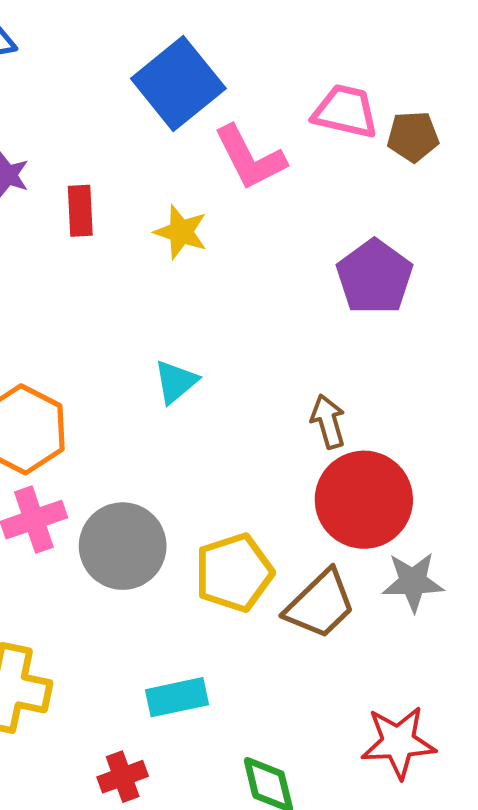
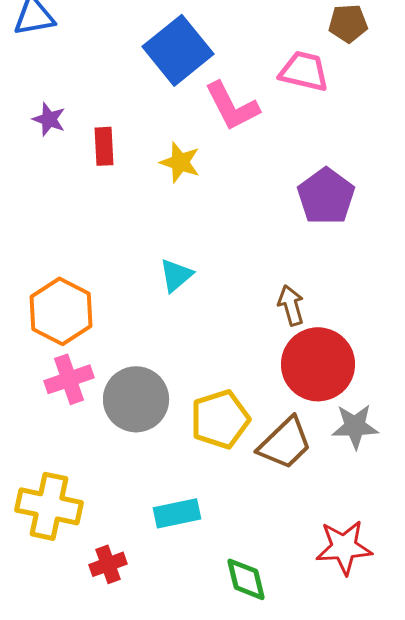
brown pentagon: (413, 137) -> (348, 23), moved
red cross: (123, 777) -> (108, 564), moved

